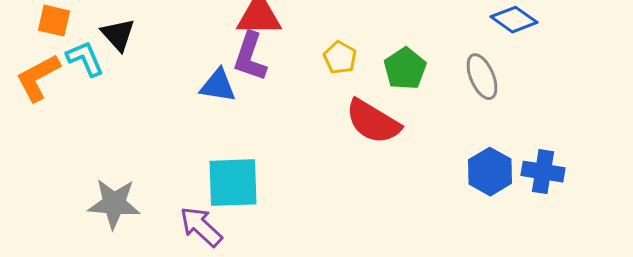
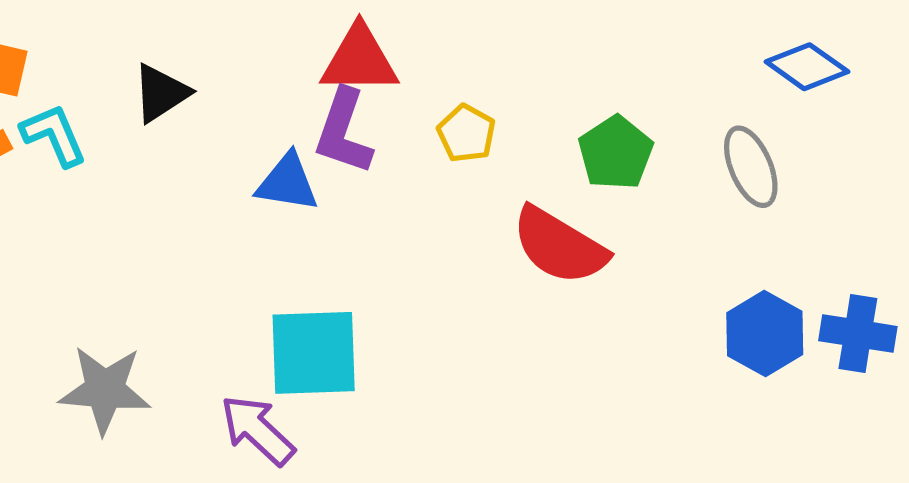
black triangle: (118, 35) -> (161, 93), moved, turned 39
yellow pentagon: (340, 58) -> (466, 133), moved

